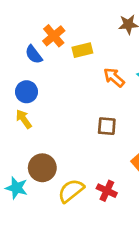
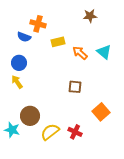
orange cross: (54, 36) -> (38, 24), turned -35
yellow rectangle: (82, 50) -> (58, 42), moved
blue semicircle: (34, 54) -> (24, 37), turned -32

